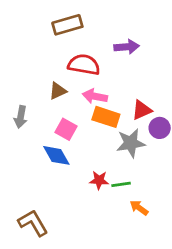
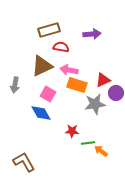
brown rectangle: (67, 25) -> (49, 30), moved
red semicircle: (84, 65) -> (61, 47), size x0.7
brown triangle: (58, 91) -> (42, 66), size x1.6
green line: (121, 184) -> (88, 143), moved

